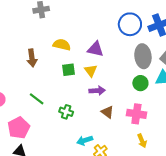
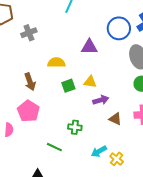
purple triangle: (95, 49) -> (89, 47), moved
yellow triangle: (91, 71) -> (90, 82), turned -32
green line: (37, 99) -> (54, 147), moved
pink pentagon: (19, 128) -> (28, 111), moved

